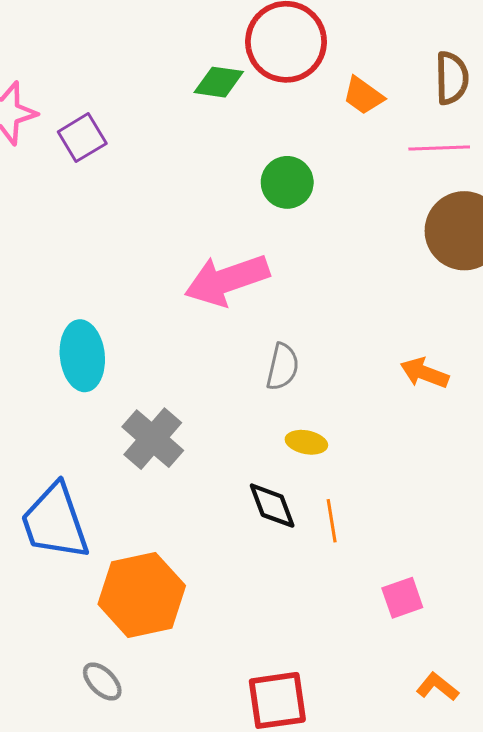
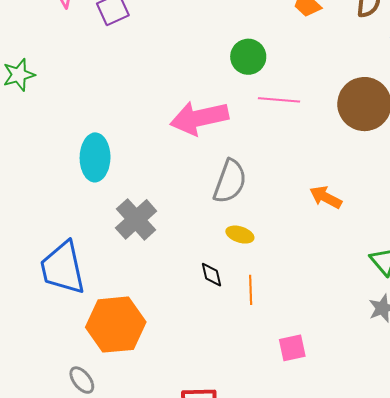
pink line: (439, 148) -> (279, 100), moved
gray semicircle: (283, 367) -> (230, 181), size x1.4
black diamond: (272, 506) -> (211, 275), size x0.7

